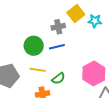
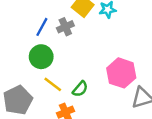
blue line: (57, 47) -> (42, 27), moved, turned -35
yellow line: (38, 70) -> (53, 84), turned 42

